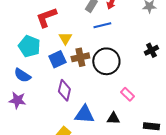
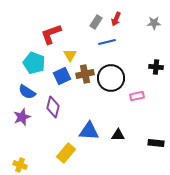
black cross: (151, 50) -> (156, 67), turned 32
purple diamond: (64, 90) -> (53, 107), moved
pink rectangle: (127, 94) -> (137, 96), moved, turned -56
purple star: (17, 100) -> (22, 117), turned -30

